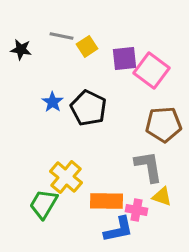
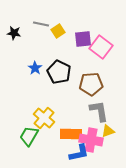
brown pentagon: (164, 124) -> (91, 84), moved
yellow triangle: (162, 197) -> (108, 131), turned -40
pink cross: (137, 210) -> (91, 140), size x1.6

